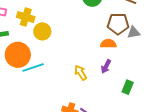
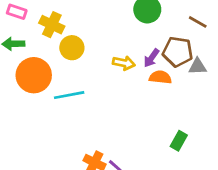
purple arrow: (106, 66) -> (151, 58), moved
cyan line: (33, 67) -> (69, 95), moved
yellow arrow: (81, 73) -> (124, 63), moved, turned 126

